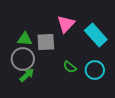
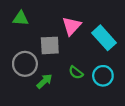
green triangle: (25, 39) -> (21, 18), moved
green arrow: (27, 75) -> (44, 81), moved

